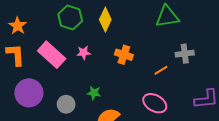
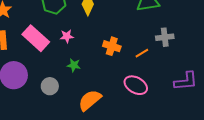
orange cross: (124, 55) -> (112, 46), moved
green star: (94, 93) -> (74, 65), moved

